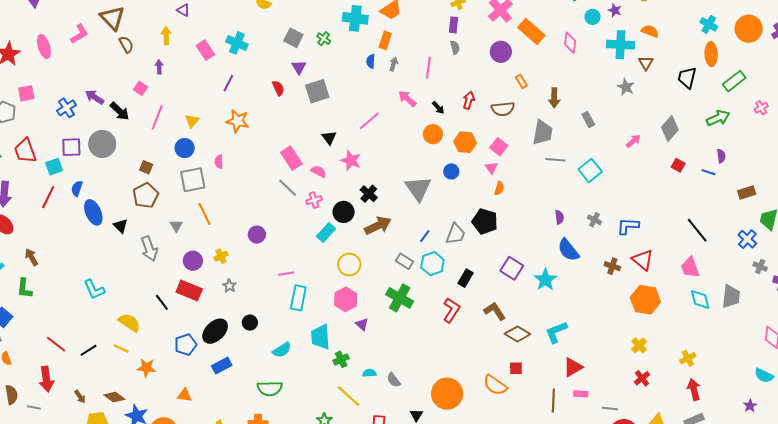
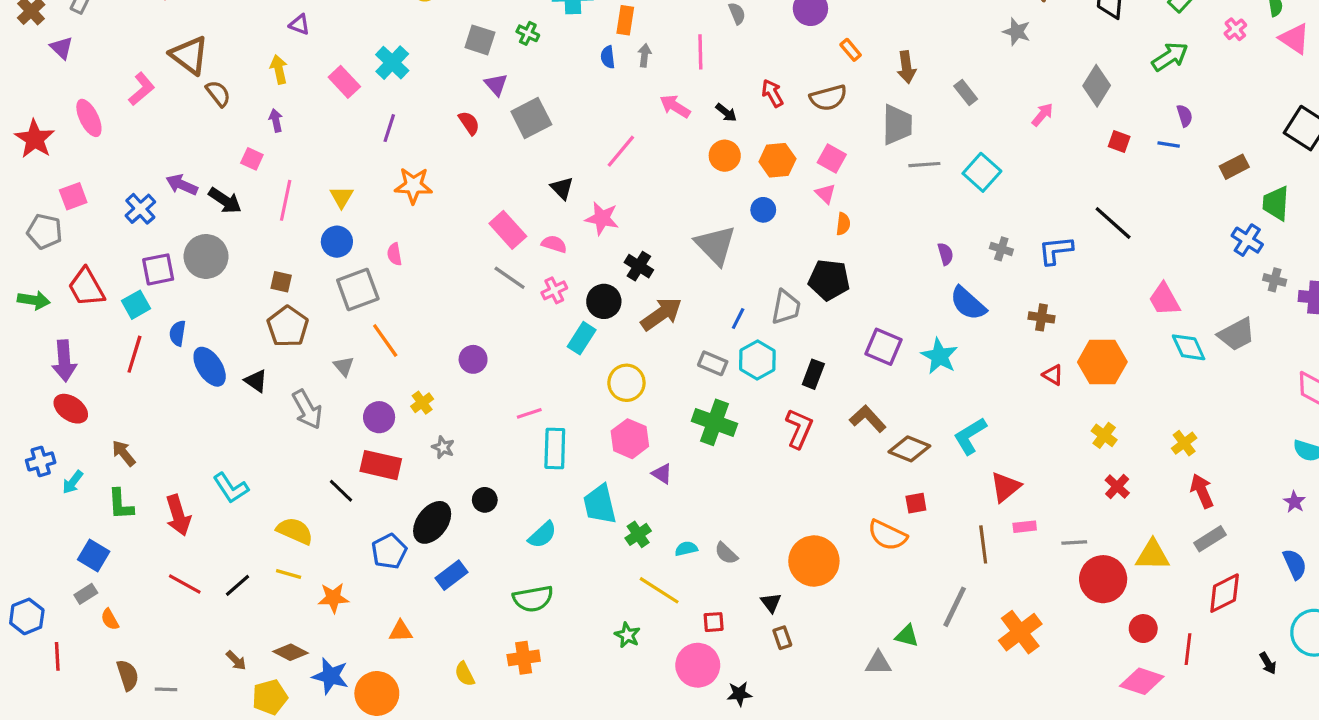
cyan cross: (237, 43) -> (392, 63), turned 30
red arrow: (469, 100) -> (772, 93), turned -36
black line: (697, 230) -> (1113, 223), moved
red triangle: (643, 260) -> (1053, 375), moved, size x0.6
gray trapezoid: (731, 296) -> (1236, 334), turned 65
red arrow: (46, 379) -> (178, 515), moved

